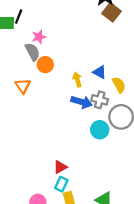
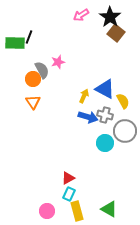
pink star: (39, 37) -> (58, 62), moved
orange circle: (45, 65) -> (33, 79), moved
blue triangle: (100, 72) -> (105, 89), size x1.5
yellow arrow: (77, 80) -> (84, 96), turned 40

